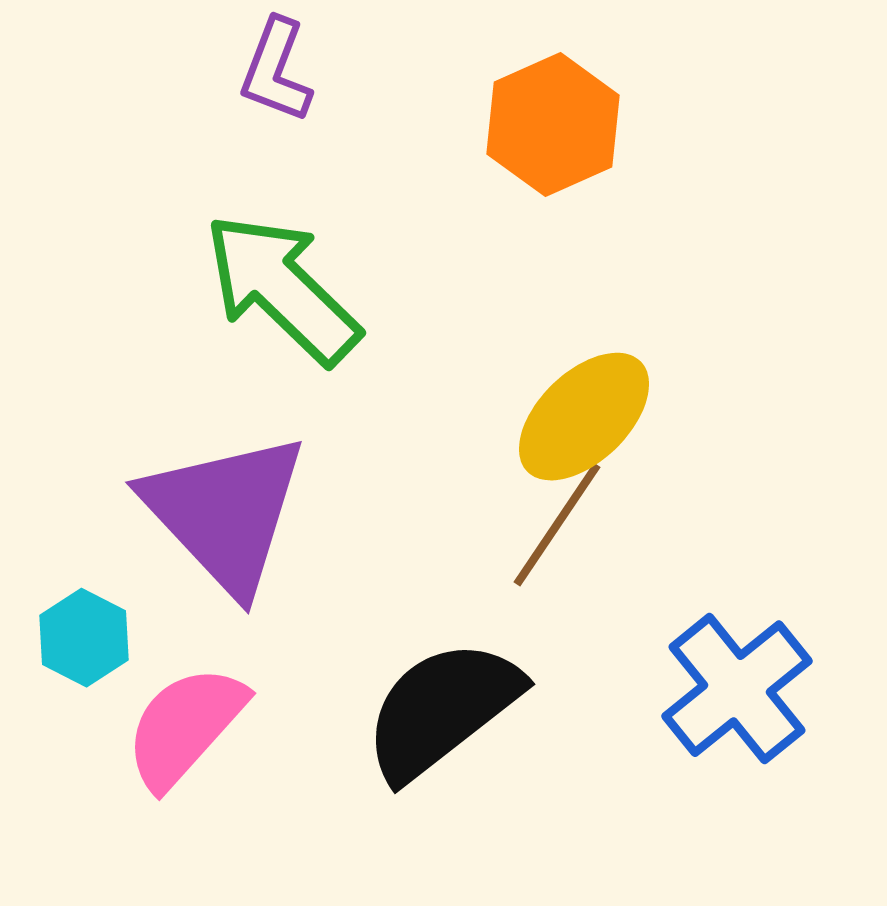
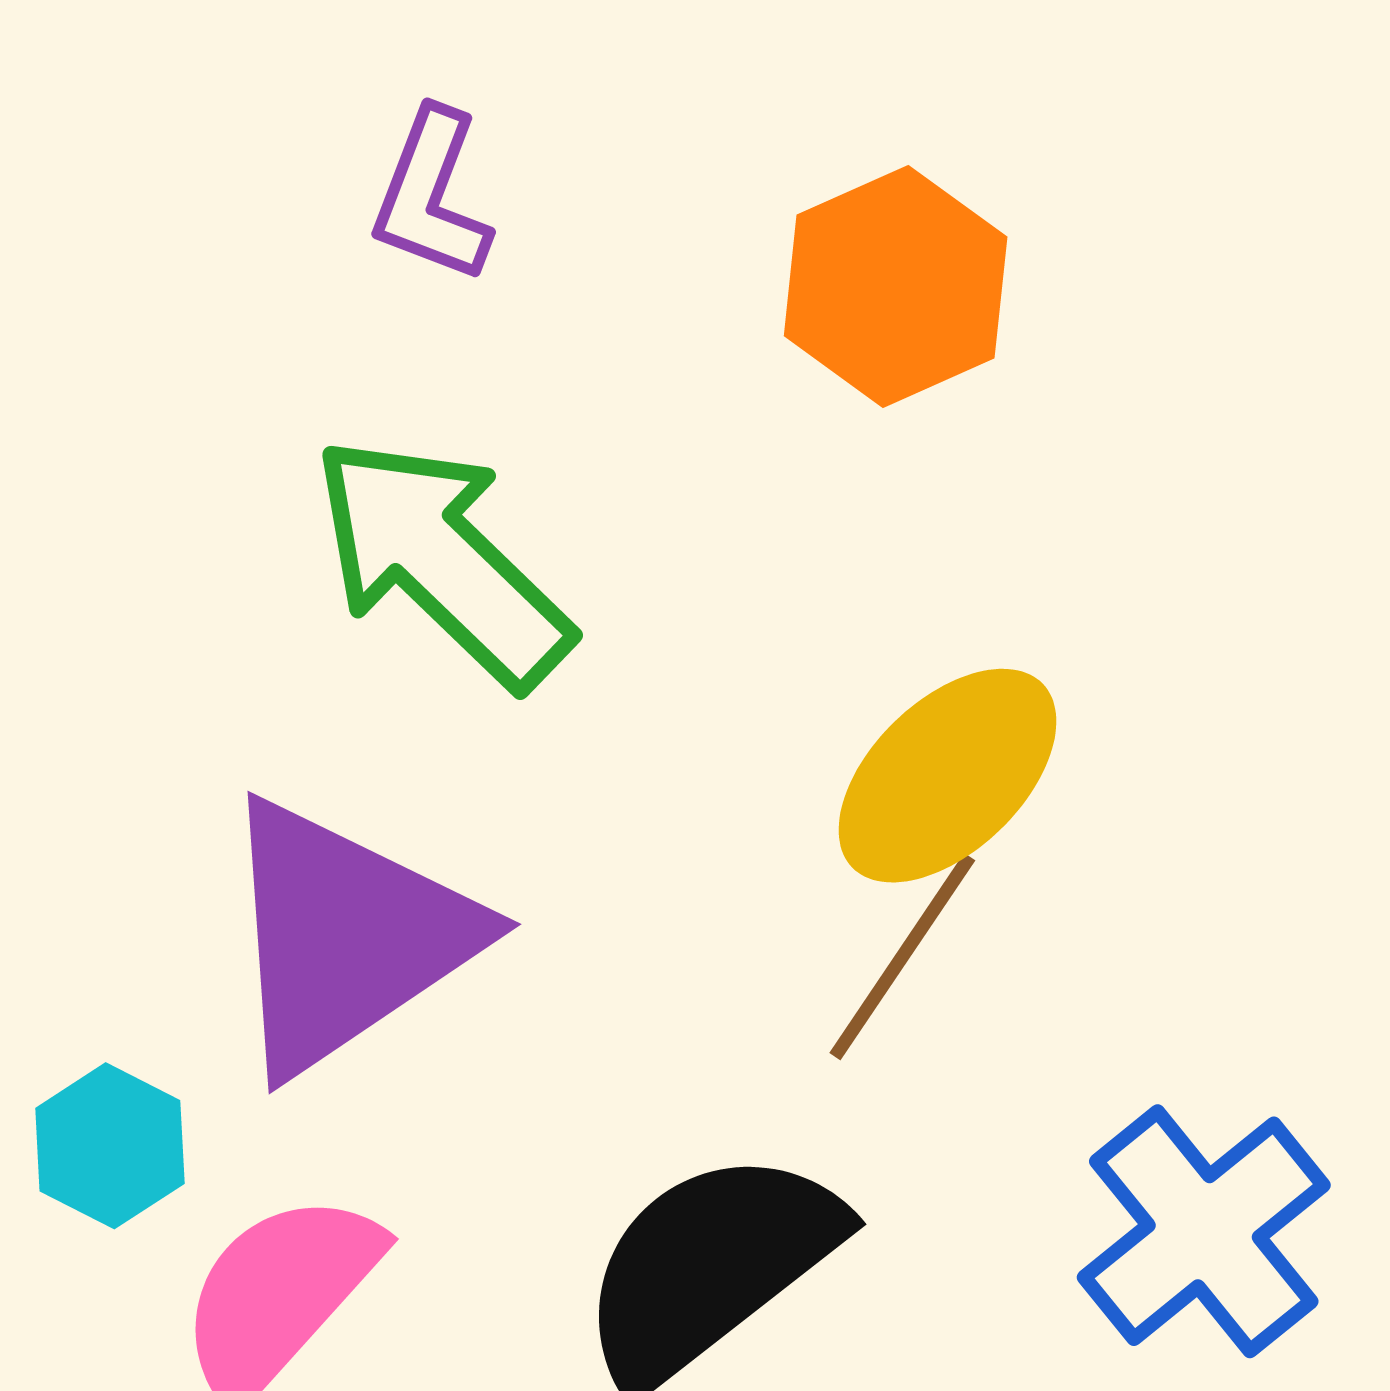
purple triangle: (225, 513) -> (346, 936), turned 39

